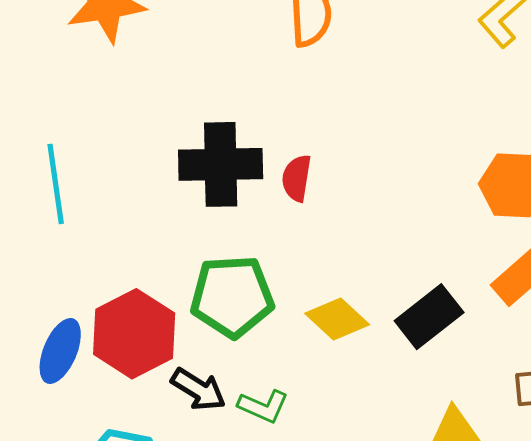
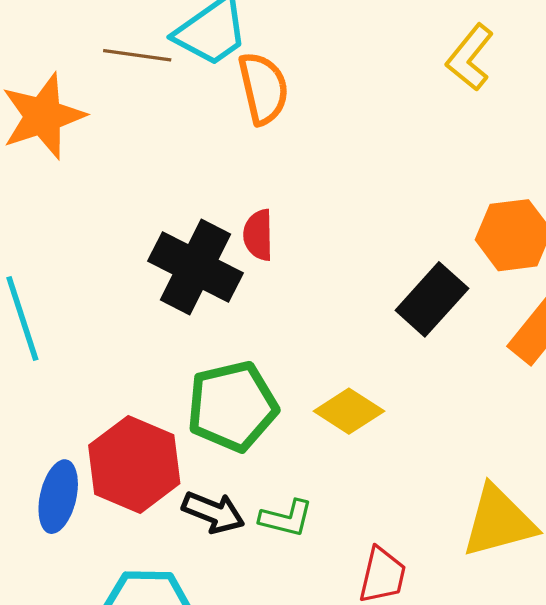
black cross: (221, 164) -> (195, 267), turned 38
red semicircle: (297, 178) -> (258, 235), moved
black rectangle: (429, 317) -> (432, 299), moved

